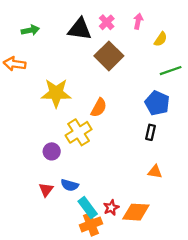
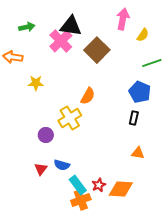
pink arrow: (138, 21) -> (123, 19), size x1.5
pink cross: (107, 22) -> (61, 41), moved, size x1.6
yellow star: (56, 93) -> (36, 83), moved, size x0.6

